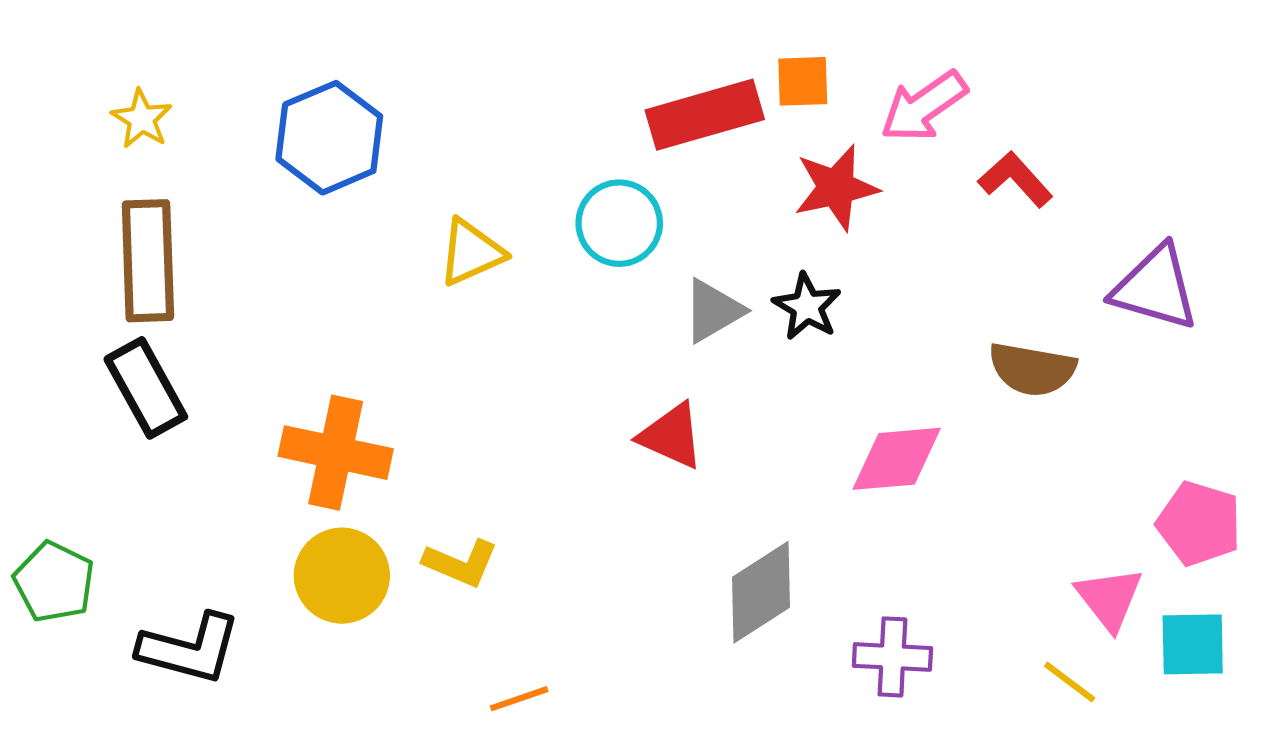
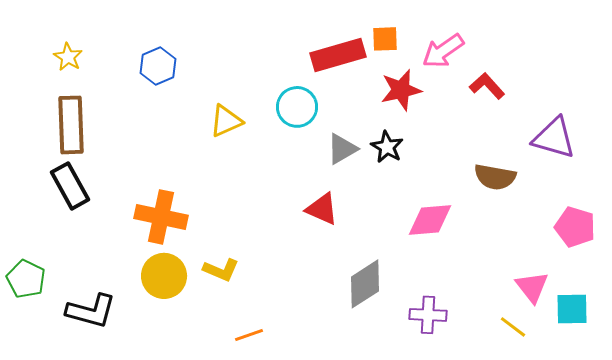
blue hexagon: (329, 138) -> (158, 66), size x0.7
pink pentagon: (1199, 523) -> (575, 227), moved

